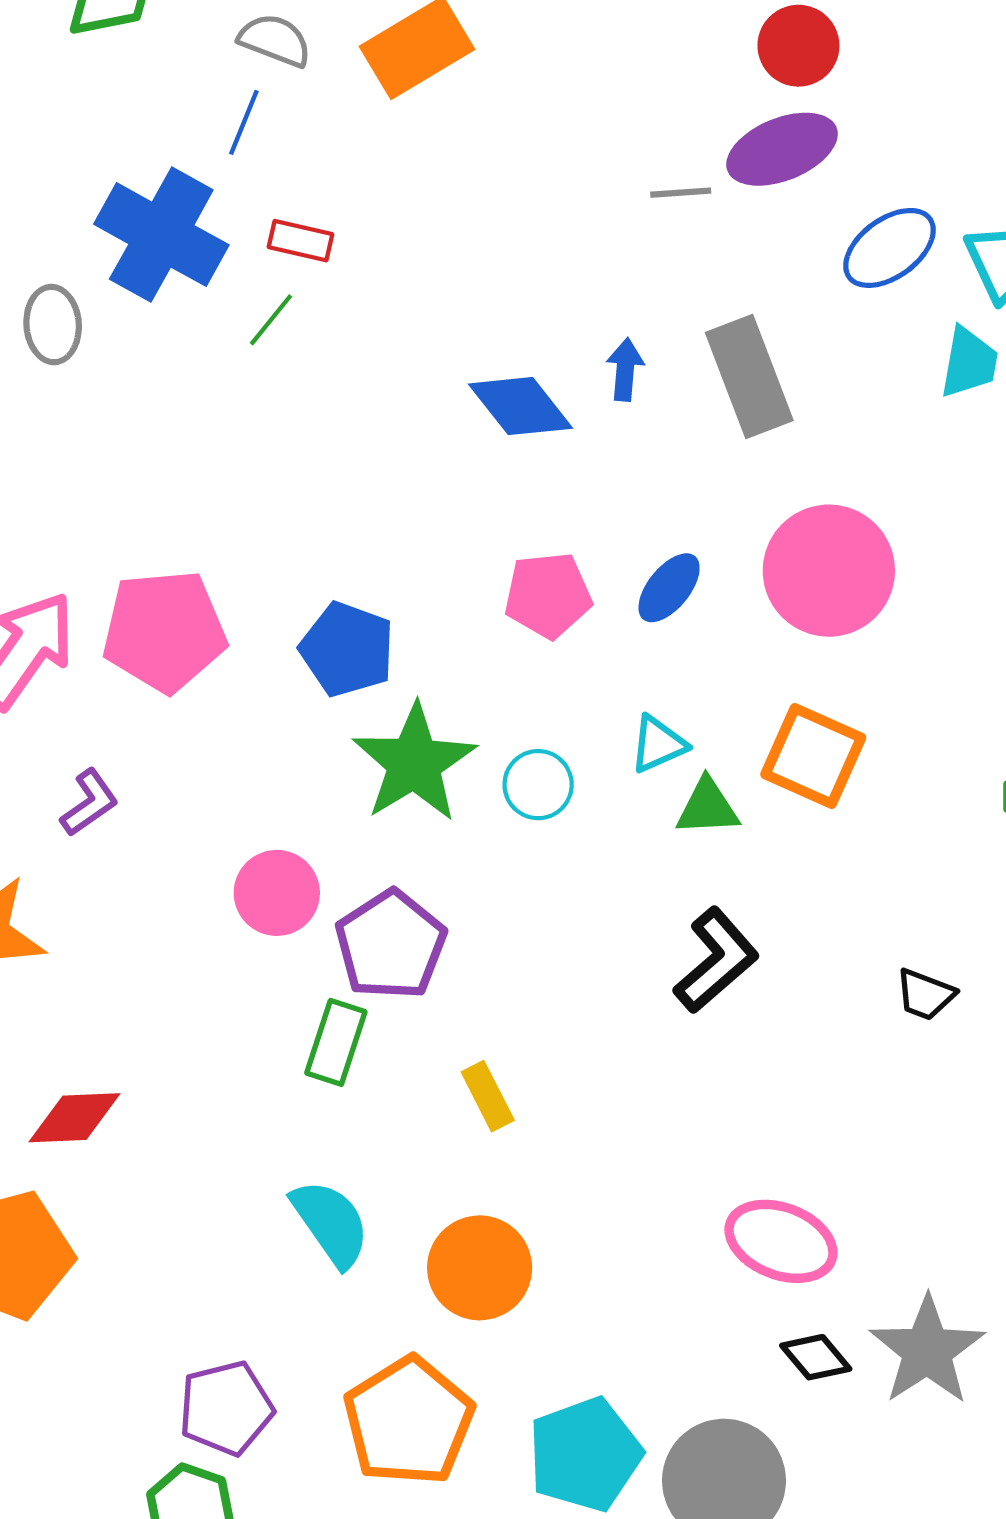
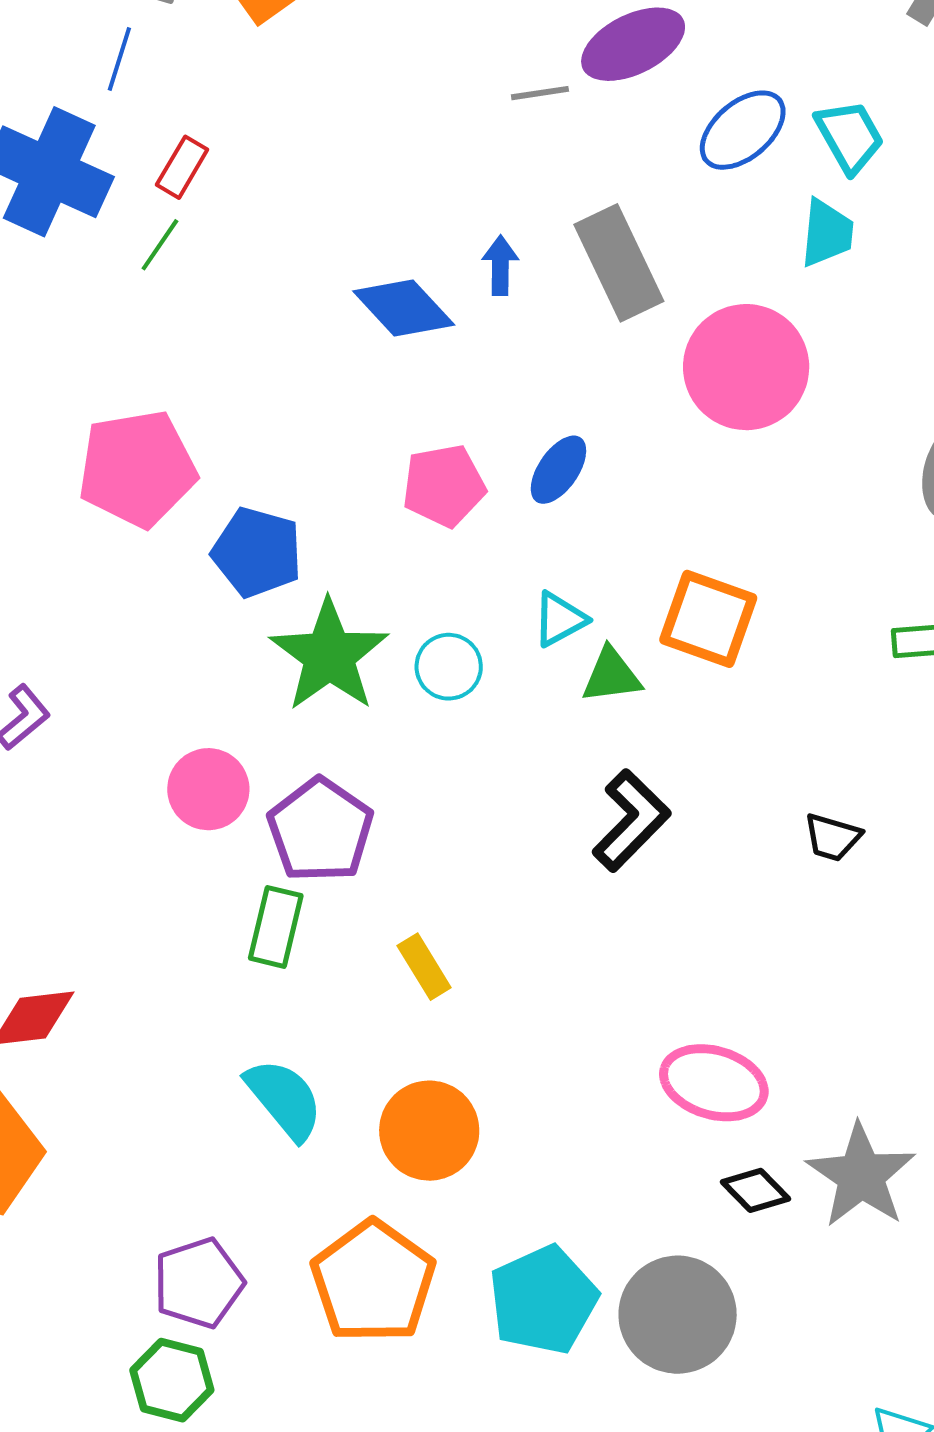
red rectangle: (300, 241) -> (182, 167), turned -68
pink circle: (829, 571) -> (746, 367), moved
pink pentagon: (164, 631) -> (137, 469), moved

